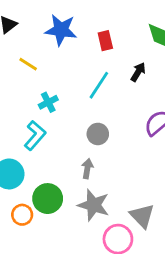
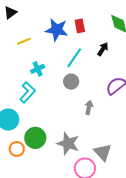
blue star: (61, 30) -> (57, 30), moved
yellow line: (28, 64) -> (24, 41), turned -56
gray circle: (98, 134) -> (71, 82), moved
gray arrow: (87, 169) -> (89, 107), moved

